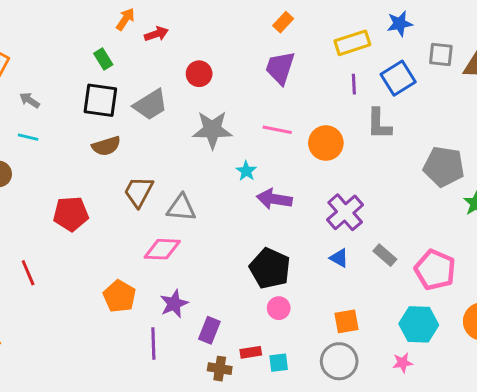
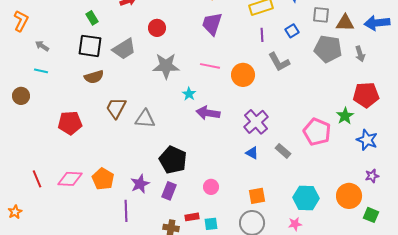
blue square: (398, 78) -> (292, 31), size x0.6
gray L-shape: (379, 124) -> (279, 62), turned -30
gray pentagon: (444, 167) -> (328, 49), moved
pink diamond: (162, 249) -> (70, 179), moved
black pentagon: (270, 268) -> (173, 160), moved
pink pentagon: (435, 270) -> (317, 132), moved
red line: (28, 273) -> (37, 179), moved
purple rectangle: (209, 330) -> (169, 191), moved

